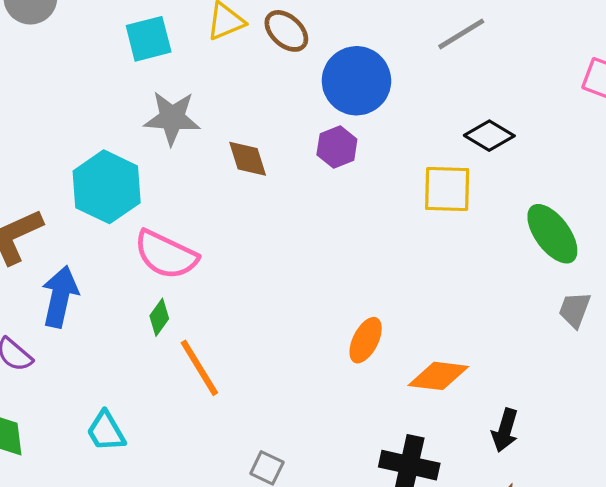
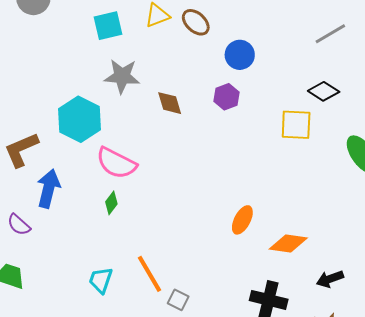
gray line: (461, 34) -> (330, 34), moved
blue circle: (356, 81) -> (240, 55), size x0.7
orange line: (199, 368) -> (150, 274), moved
black arrow: (505, 430) -> (330, 279), turned 52
cyan trapezoid: (106, 431) -> (101, 280), moved, turned 48

